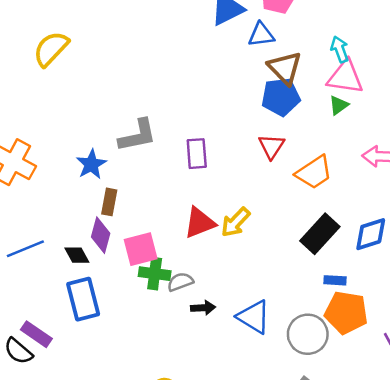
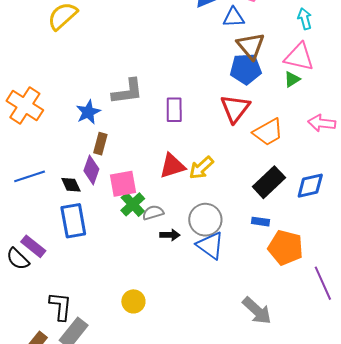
cyan arrow: (340, 49) -> (305, 19), moved
red triangle: (271, 146) -> (235, 108), size x1.4
green cross: (155, 274) -> (133, 204), turned 35
blue rectangle: (335, 280) -> (260, 222), moved
gray circle: (308, 334) -> (205, 220), moved

